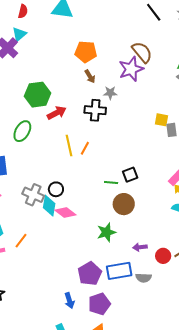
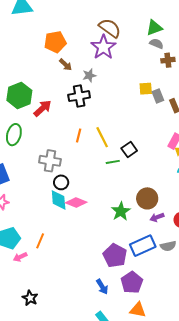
yellow line: (69, 145) -> (102, 137), moved
gray cross: (33, 195) -> (50, 161), moved
brown circle: (124, 204) -> (147, 198), moved

